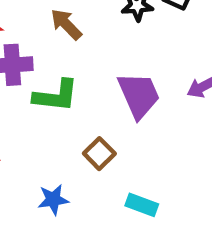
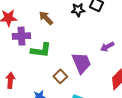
purple trapezoid: (139, 95) -> (81, 63), moved

